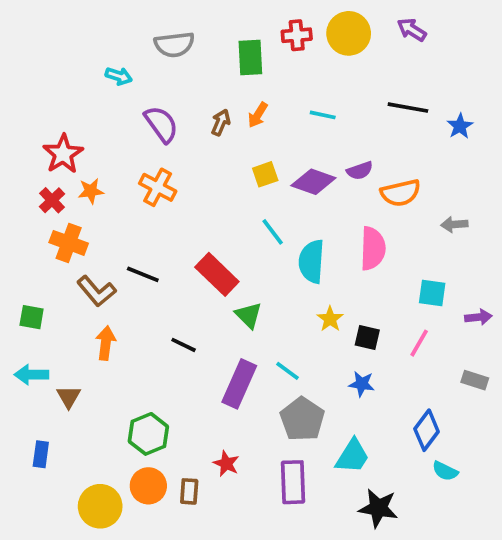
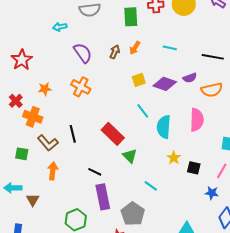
cyan arrow: (119, 76) -> (60, 27), turned 152
black line: (408, 108) -> (213, 57), moved
red star: (63, 154) -> (22, 60), moved
red cross: (52, 200) -> (16, 101), moved
black line: (143, 274) -> (73, 134), turned 54
green square: (32, 317) -> (22, 154), moved
purple rectangle: (239, 384) -> (103, 197), moved, turned -35
blue star: (362, 384) -> (212, 193), moved
gray pentagon: (302, 419) -> (133, 214), moved

